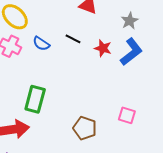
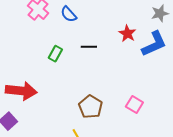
black line: (73, 39) -> (89, 47), moved, turned -42
green rectangle: (35, 99) -> (55, 54), moved, size x0.6

